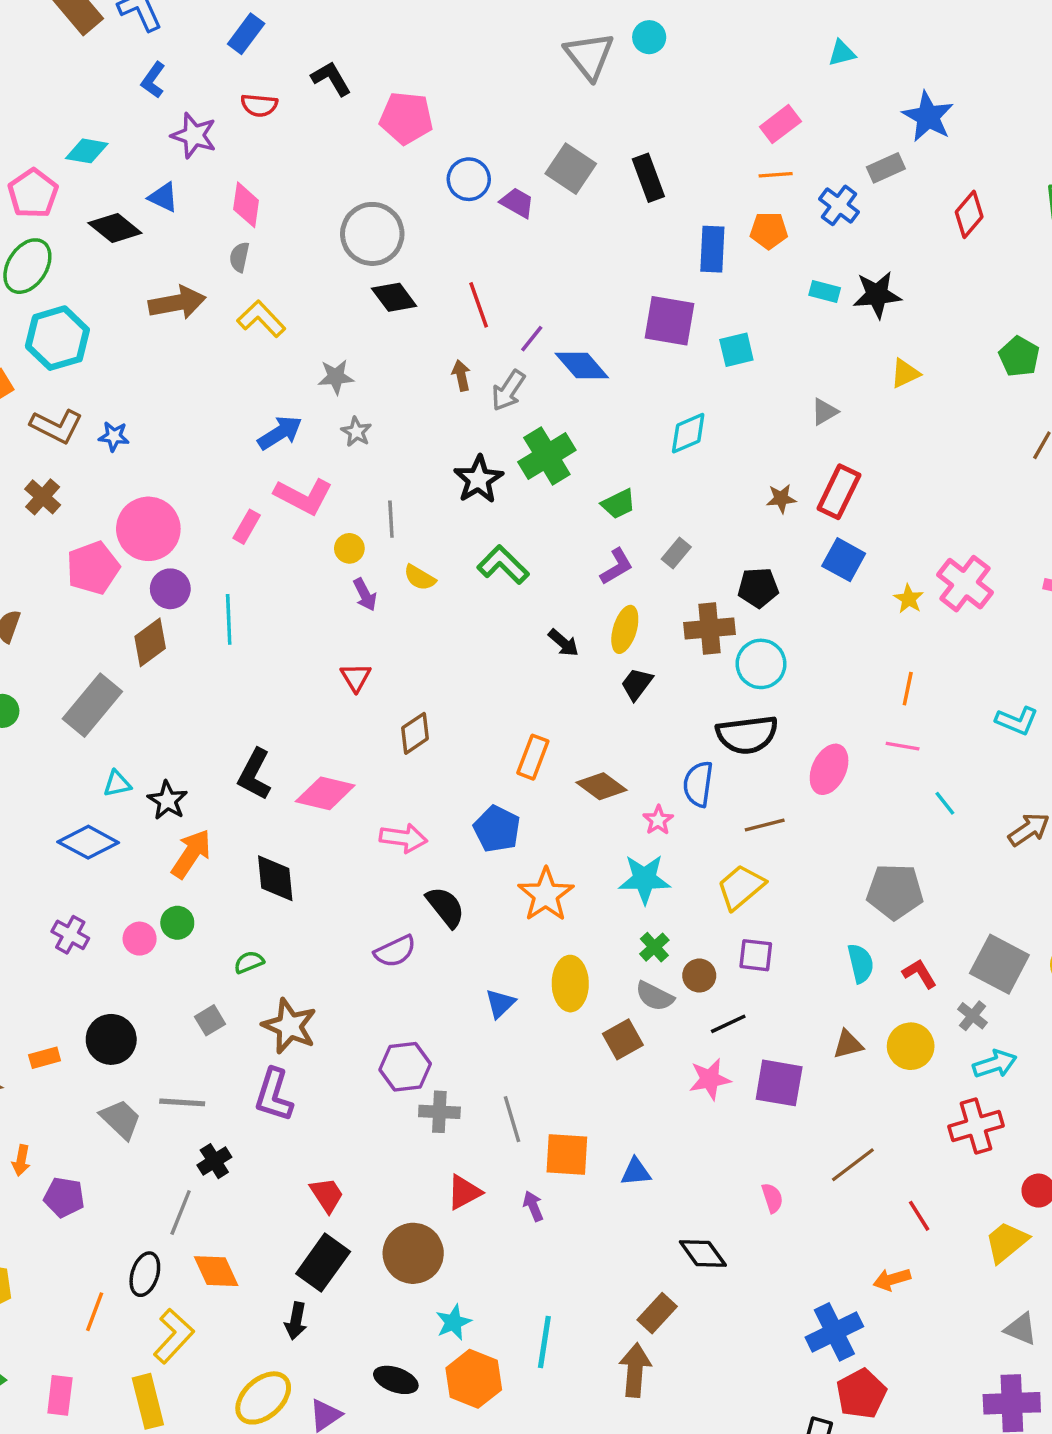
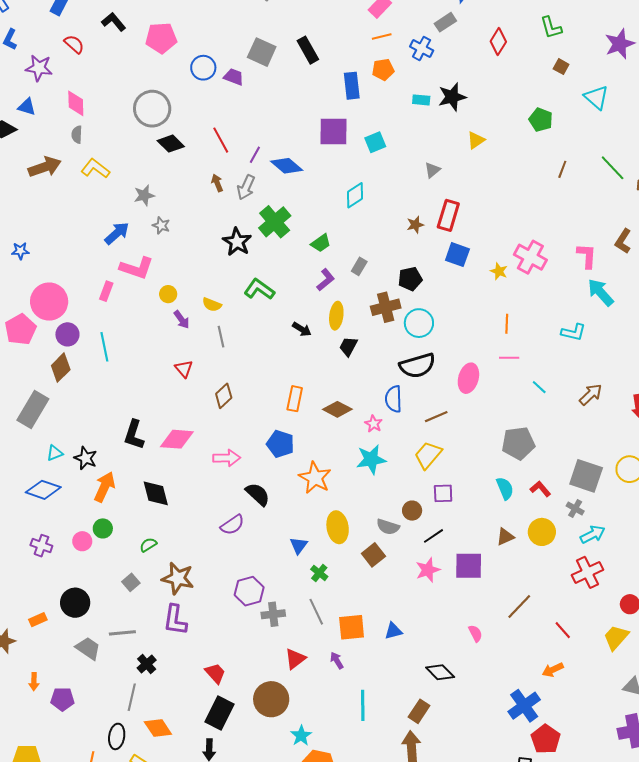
red semicircle: (259, 105) -> (74, 44), turned -135
gray line: (391, 519) -> (221, 337), moved
green cross: (654, 947) -> (319, 573), moved
cyan line: (544, 1342) -> (363, 705), moved

